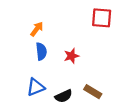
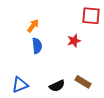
red star: (71, 56) -> (74, 41), moved
blue triangle: (36, 87) -> (20, 85), moved

